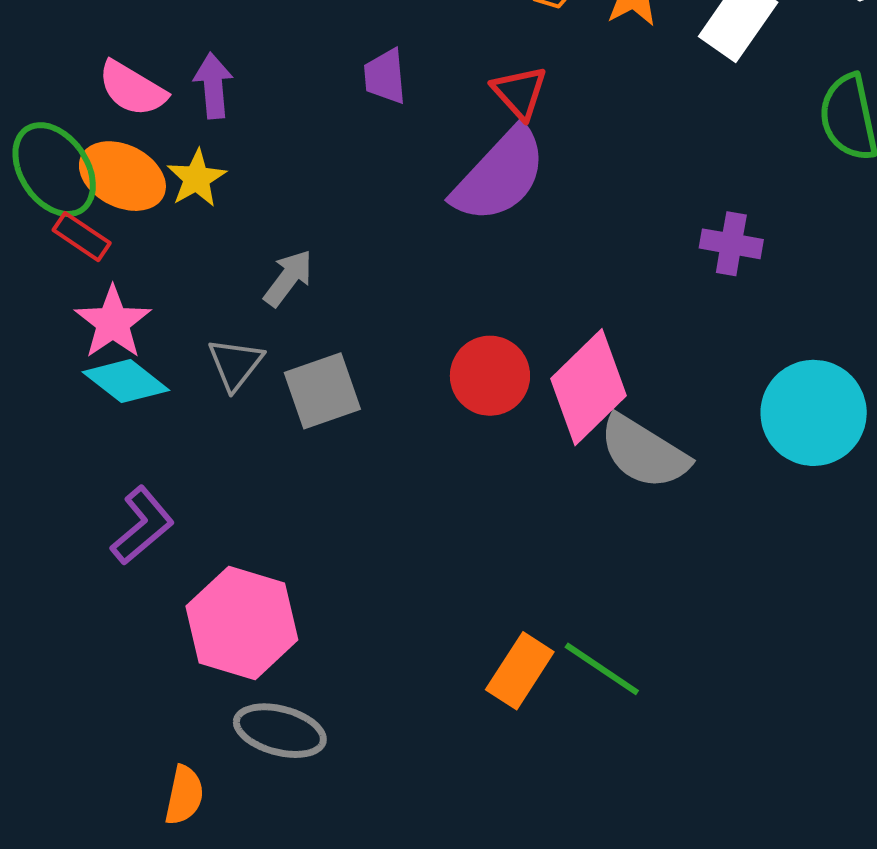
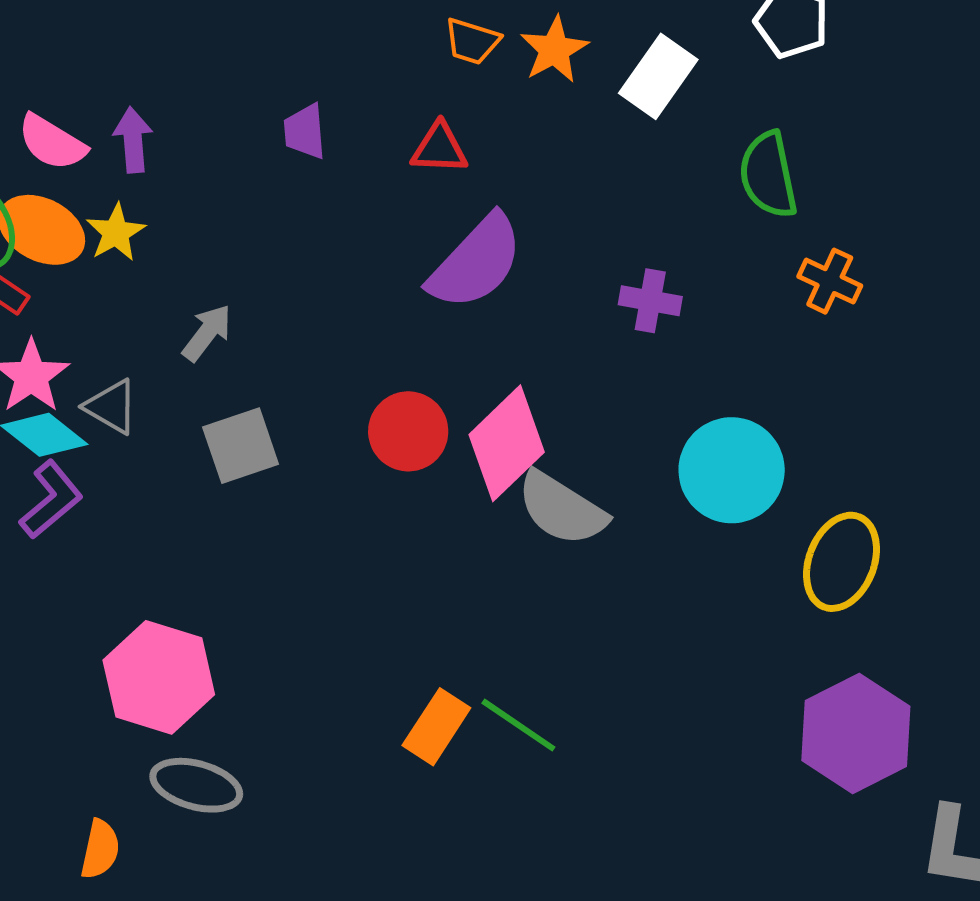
red triangle: (520, 92) -> (439, 148), turned -46
purple semicircle: (500, 175) -> (476, 262), moved
gray triangle: (235, 364) -> (111, 407), moved, turned -38
purple L-shape: (142, 526) -> (51, 500), moved

